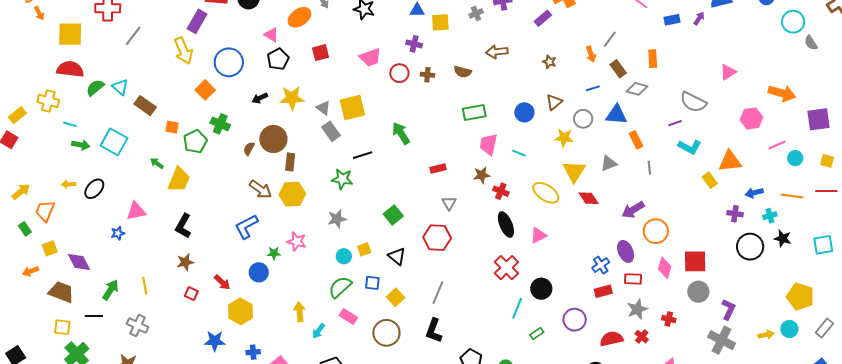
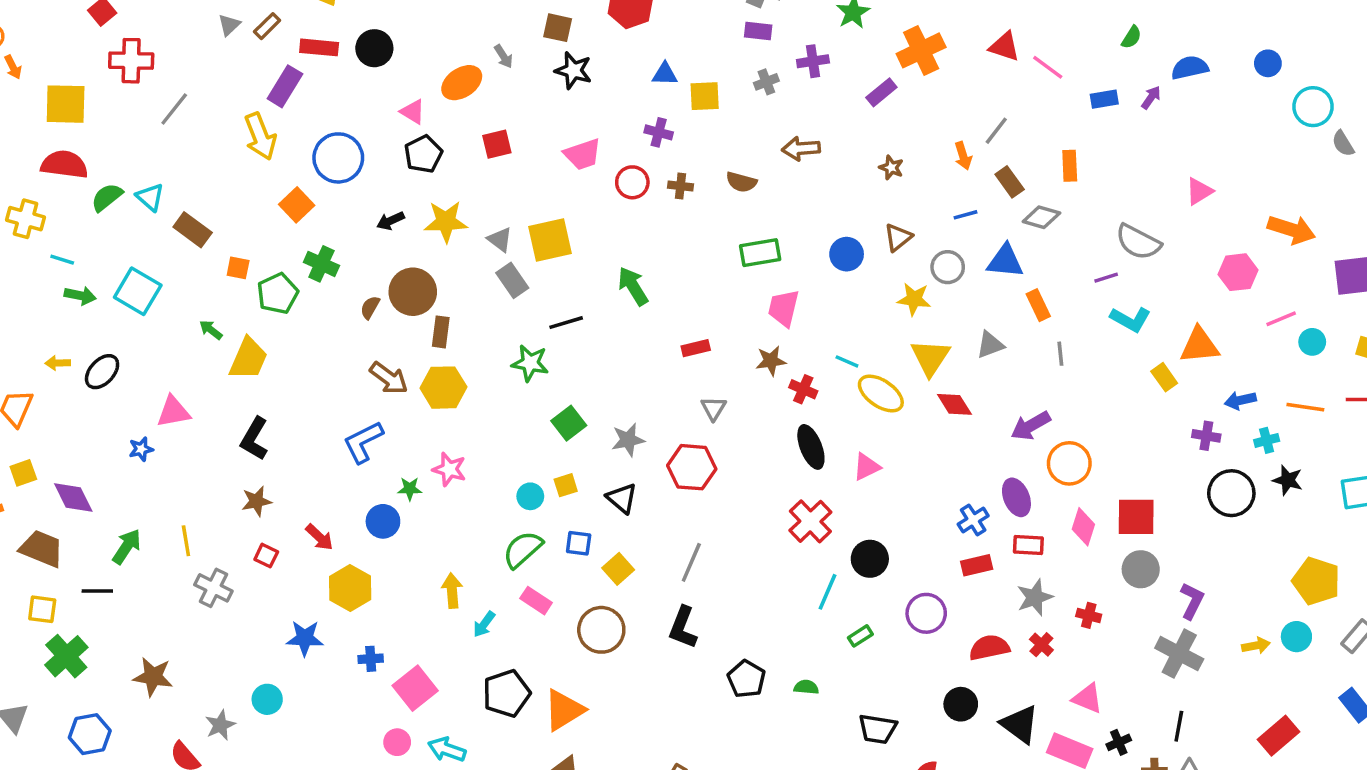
cyan line: (519, 153) -> (847, 361), moved
green square: (393, 215) -> (569, 423), moved
gray star: (337, 219) -> (628, 440), moved
gray cross: (137, 325) -> (213, 588), moved

